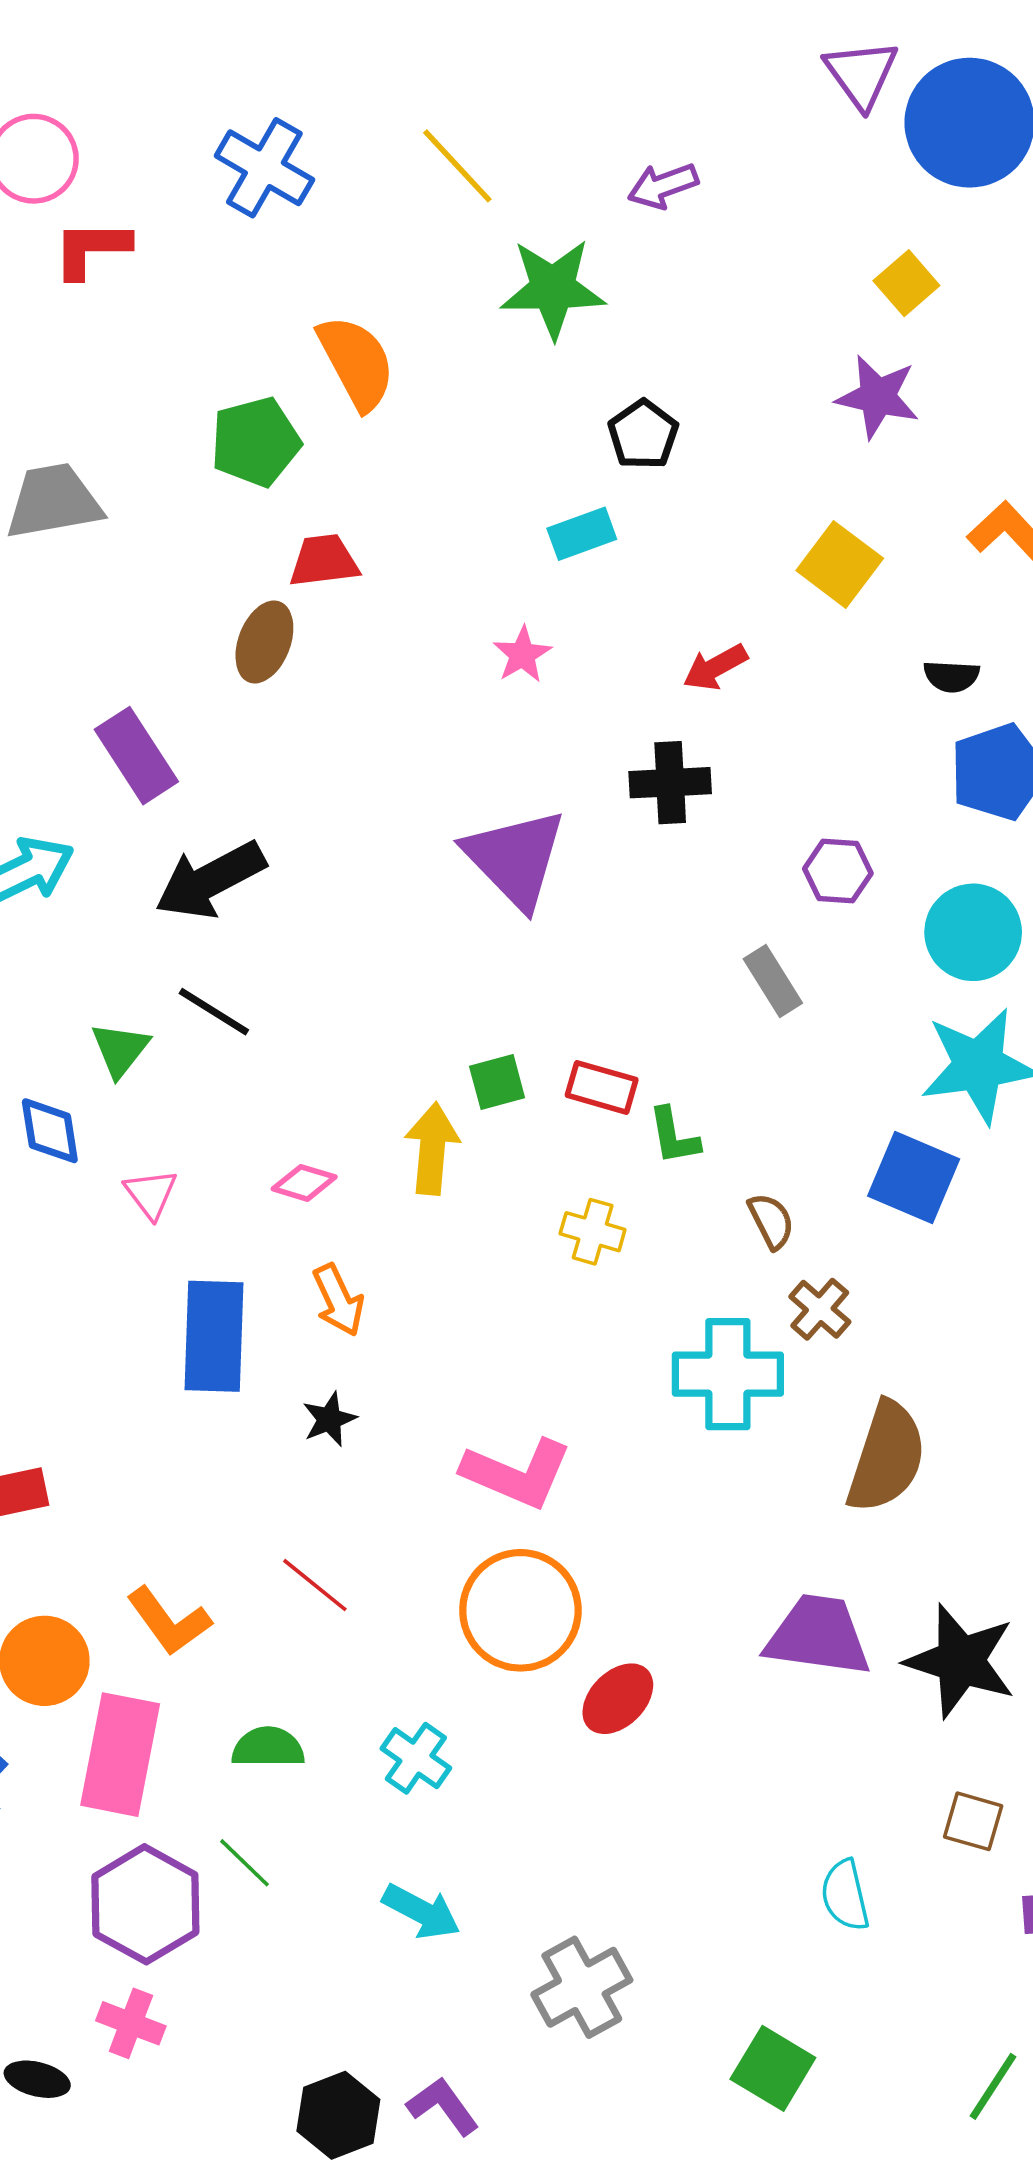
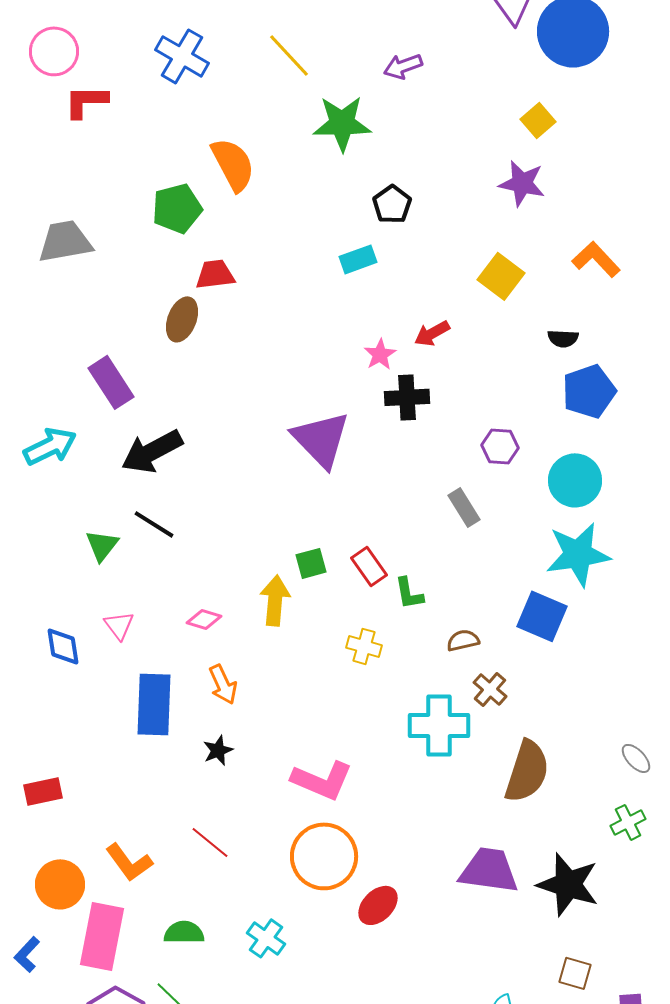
pink star: (522, 655) -> (380, 354), moved
red rectangle: (602, 1087) -> (369, 566), turned 39
blue diamond: (50, 1131) -> (63, 646), moved
brown semicircle: (771, 1221) -> (463, 640), turned -76

